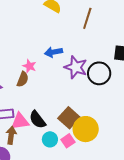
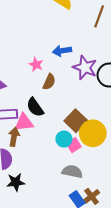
brown semicircle: (23, 79) -> (49, 82), moved
black semicircle: (37, 120) -> (35, 107), moved
cyan circle: (50, 139) -> (64, 139), moved

